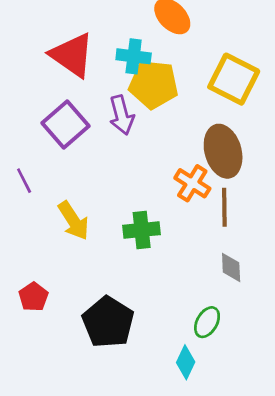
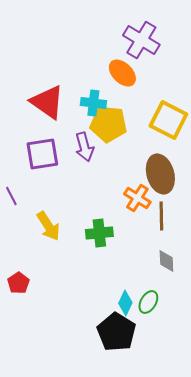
purple square: (65, 124) -> (42, 154), turned 32
black pentagon: (108, 322) -> (116, 332), moved
cyan diamond: (186, 362) -> (125, 303), moved

